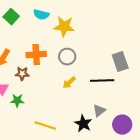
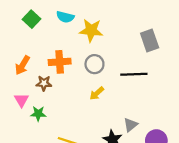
gray rectangle: (120, 62) -> (150, 40), moved
black line: (102, 81) -> (134, 74), moved

